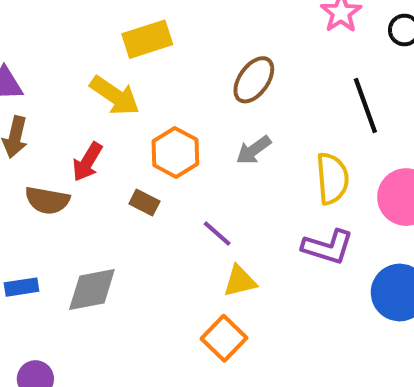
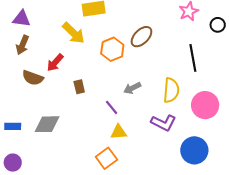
gray arrow: (254, 150) -> (132, 88), moved
orange hexagon: (175, 152) -> (112, 49), moved
brown rectangle: (144, 202) -> (79, 87), turned 40
blue rectangle: (22, 287) -> (13, 126), moved

